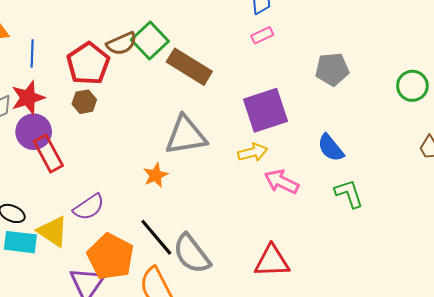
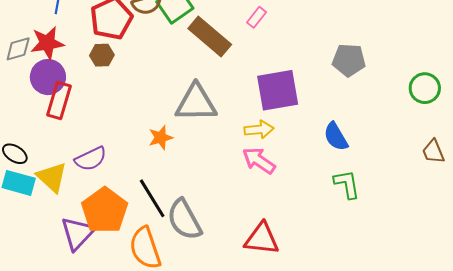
pink rectangle: (262, 35) -> (257, 17), moved, turned -35
red rectangle: (48, 154) -> (59, 100), turned 36
pink arrow: (281, 182) -> (259, 161), moved

